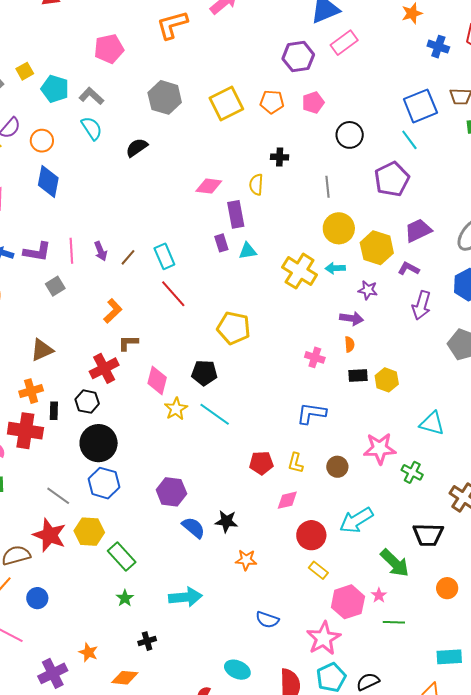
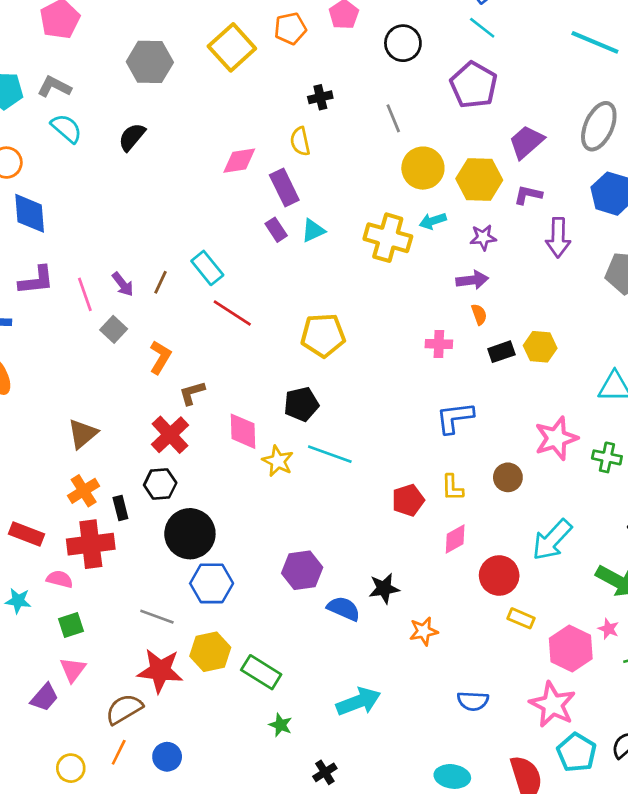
purple L-shape: (37, 252) -> (36, 280), moved
gray square: (55, 286) -> (114, 329), moved

